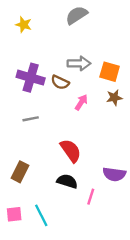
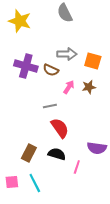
gray semicircle: (77, 15) -> (65, 13), turned -84
yellow star: (24, 25) -> (20, 21), size x1.6
brown star: (114, 98) -> (89, 87), moved
gray line: (31, 119) -> (50, 106), moved
brown rectangle: (20, 172) -> (29, 153), moved

